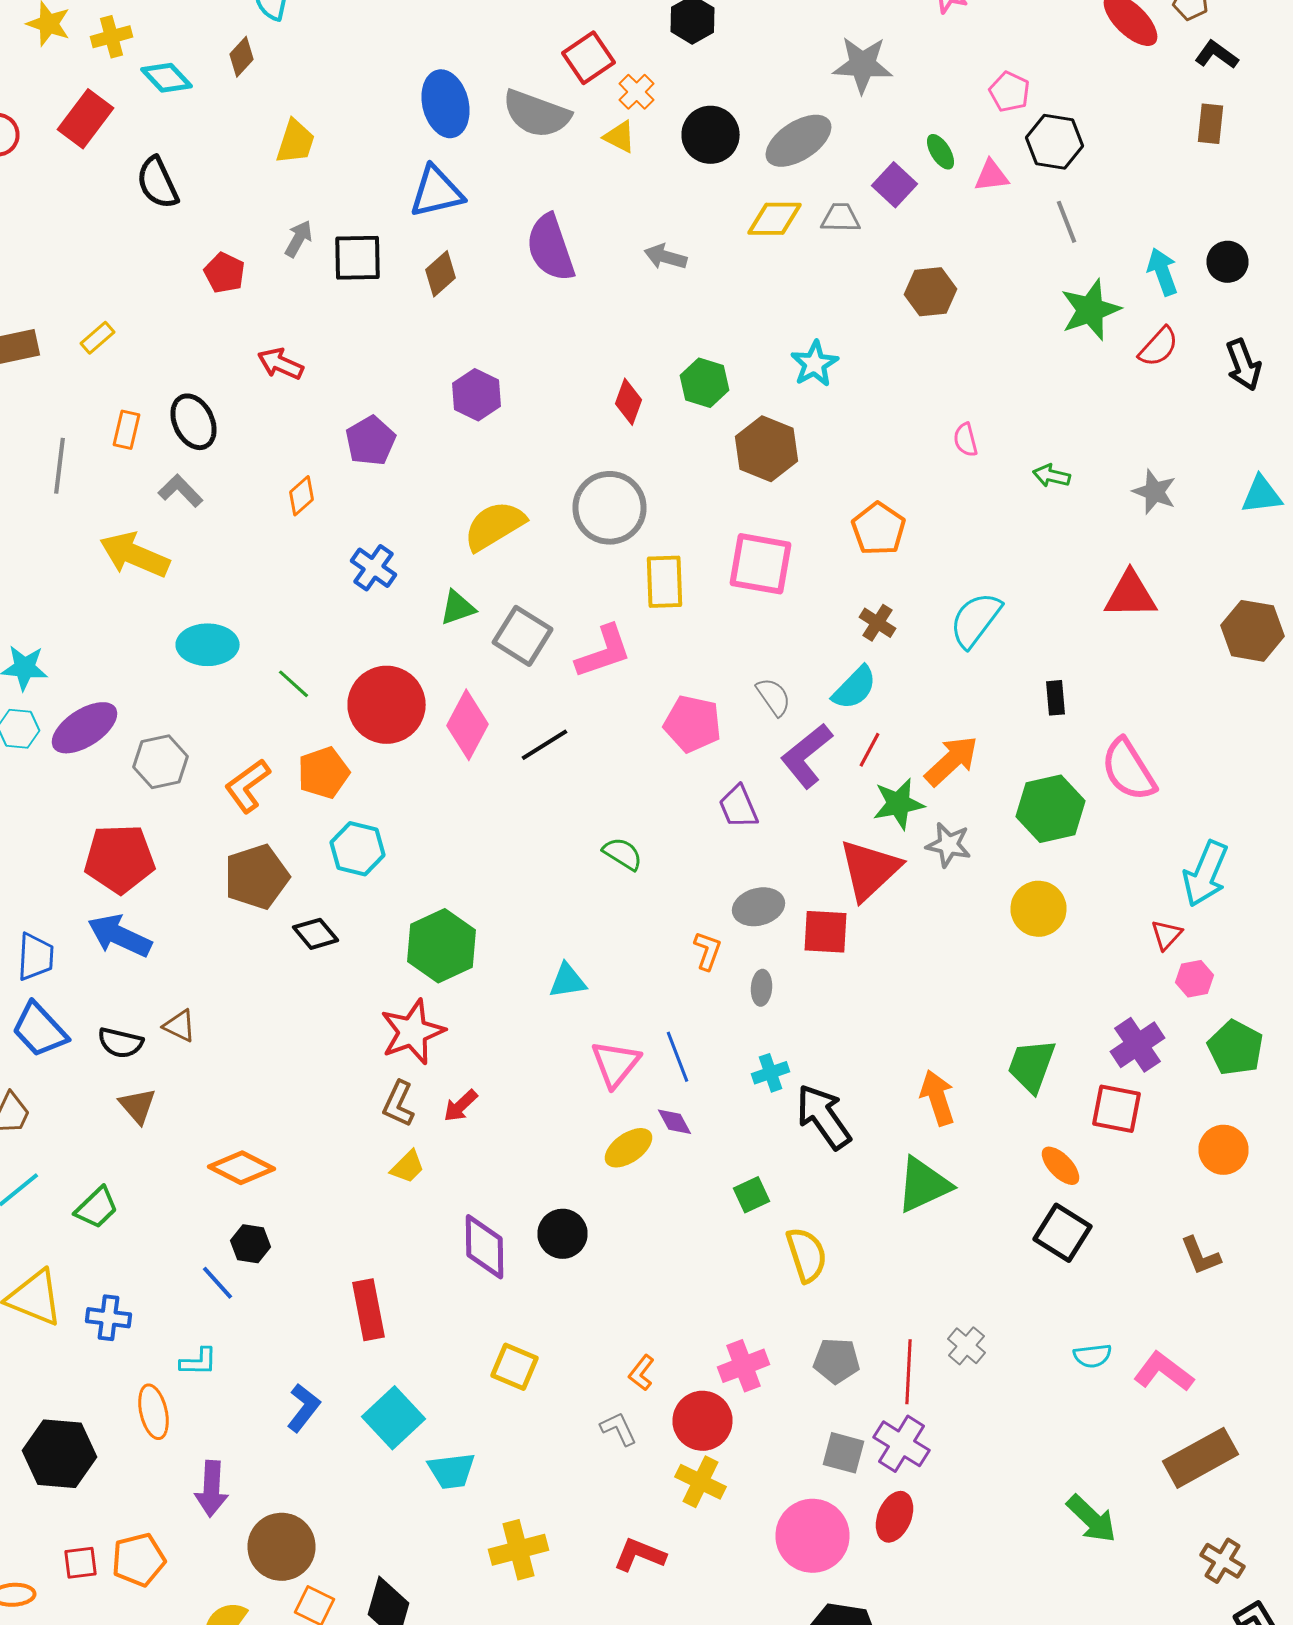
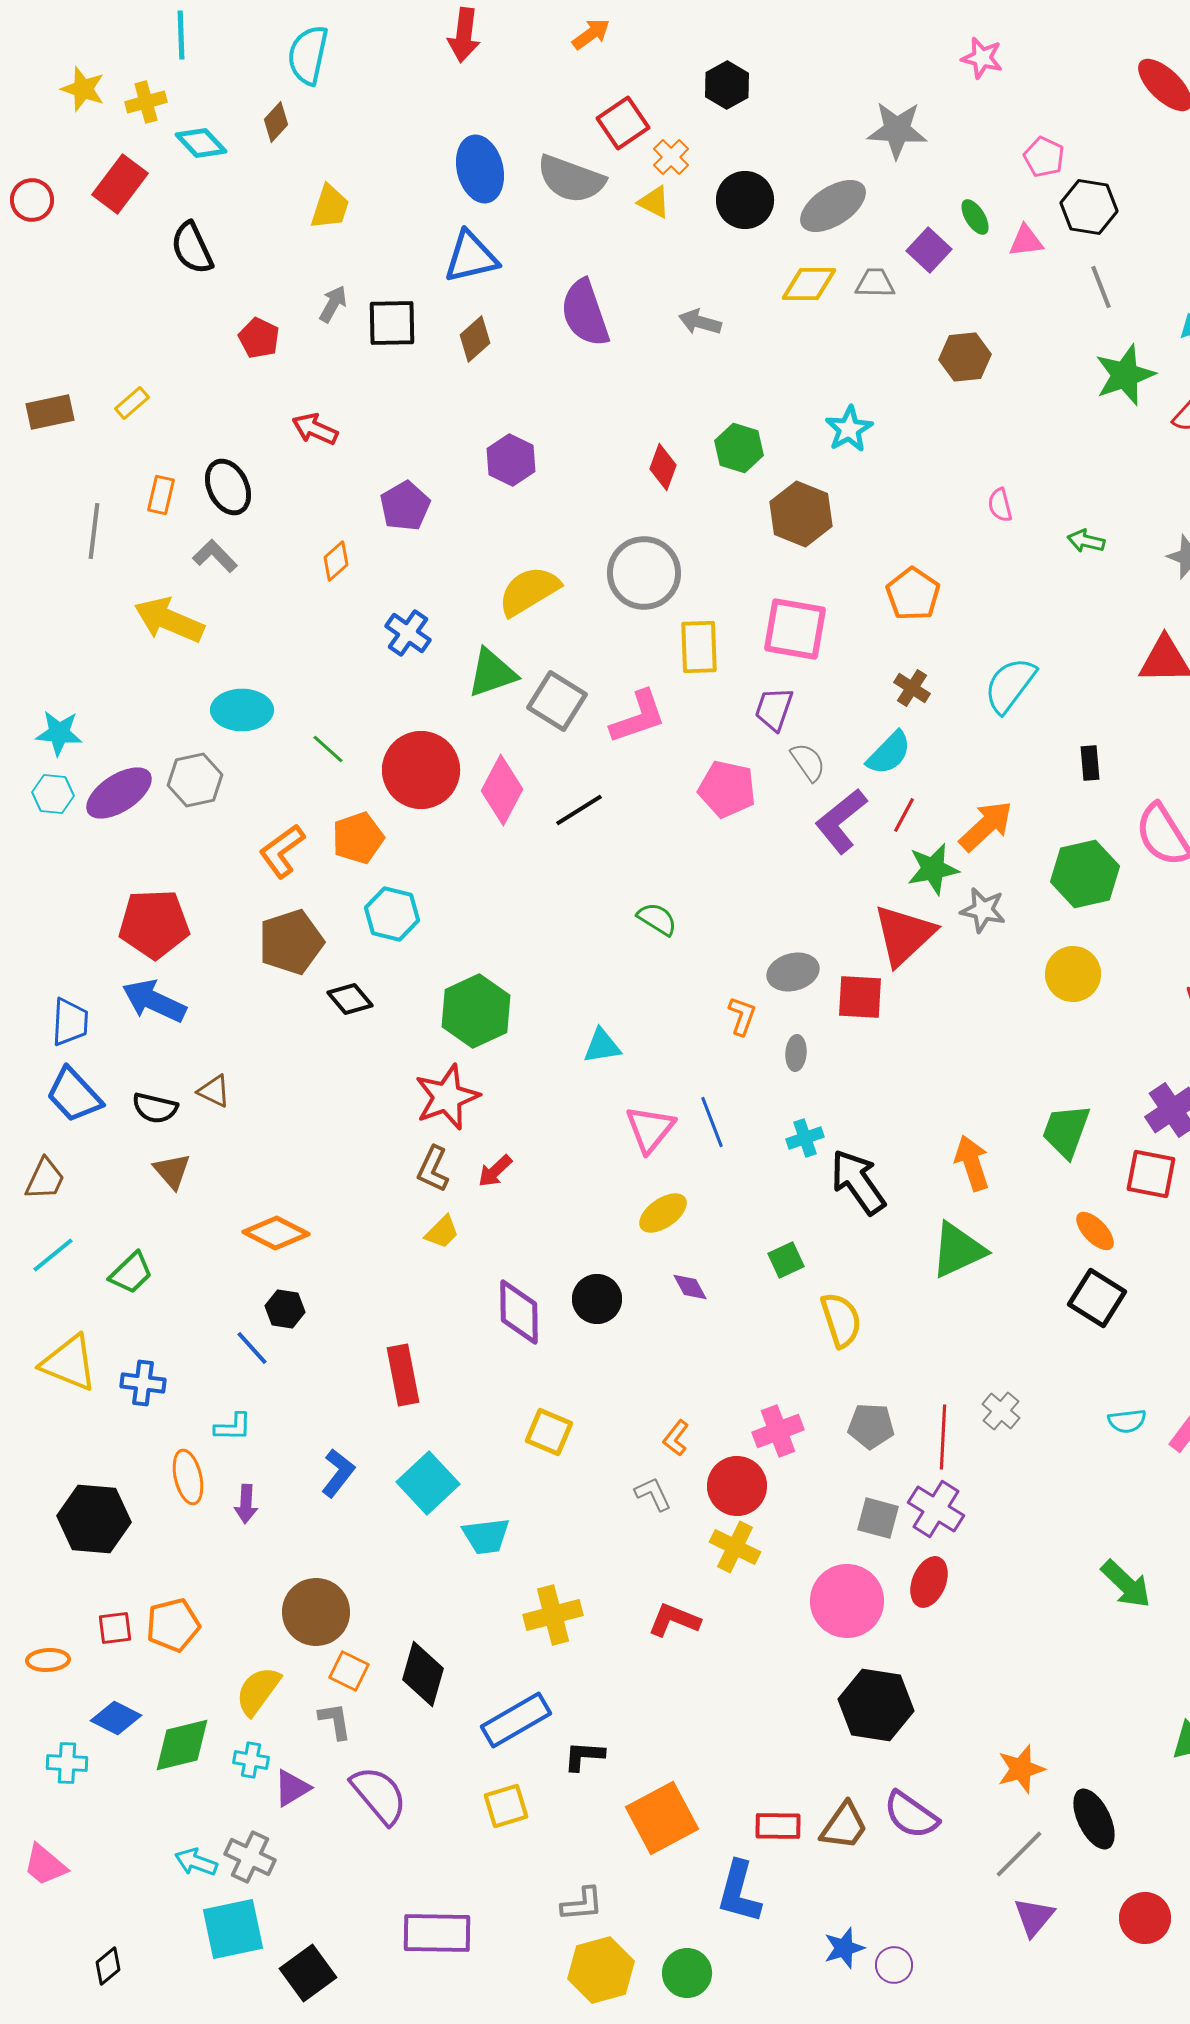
green triangle: (458, 608) -> (492, 673), size x1.4
gray hexagon: (160, 762) -> (195, 780), moved
purple trapezoid: (738, 807) -> (774, 709), moved, turned 42
purple diamond: (674, 1122) -> (690, 1287), moved
purple arrow: (212, 1489) -> (246, 1504), moved, size x0.7

